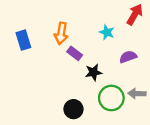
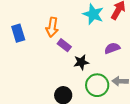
cyan star: (107, 32) -> (93, 14), moved, size x1.5

